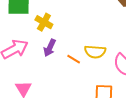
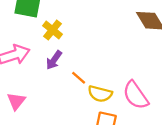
yellow semicircle: (95, 52) -> (100, 94), moved

